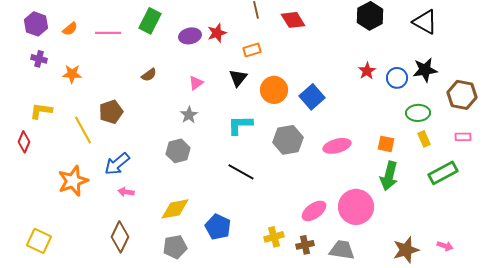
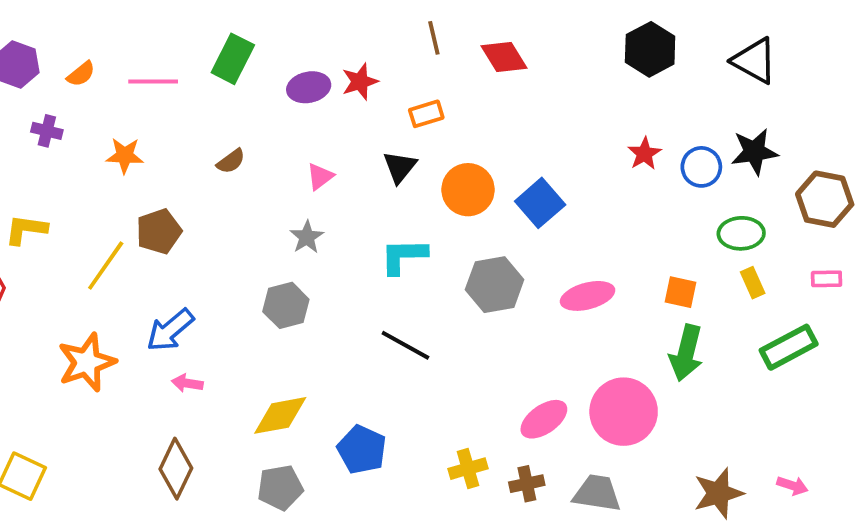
purple cross: (39, 59) -> (47, 131), moved
orange star: (72, 74) -> (125, 156), moved
yellow line: (83, 130) -> (106, 266), turned 64

